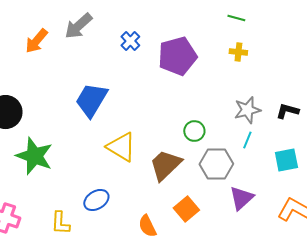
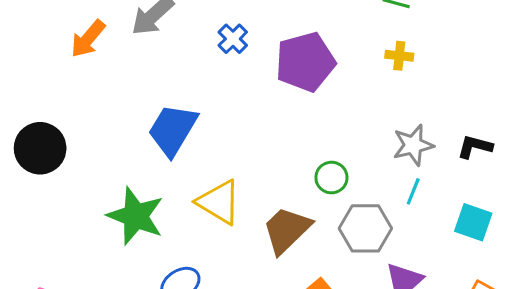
green star: (34, 156) -> (136, 216), moved
cyan square: (286, 160) -> (473, 222), turned 30

